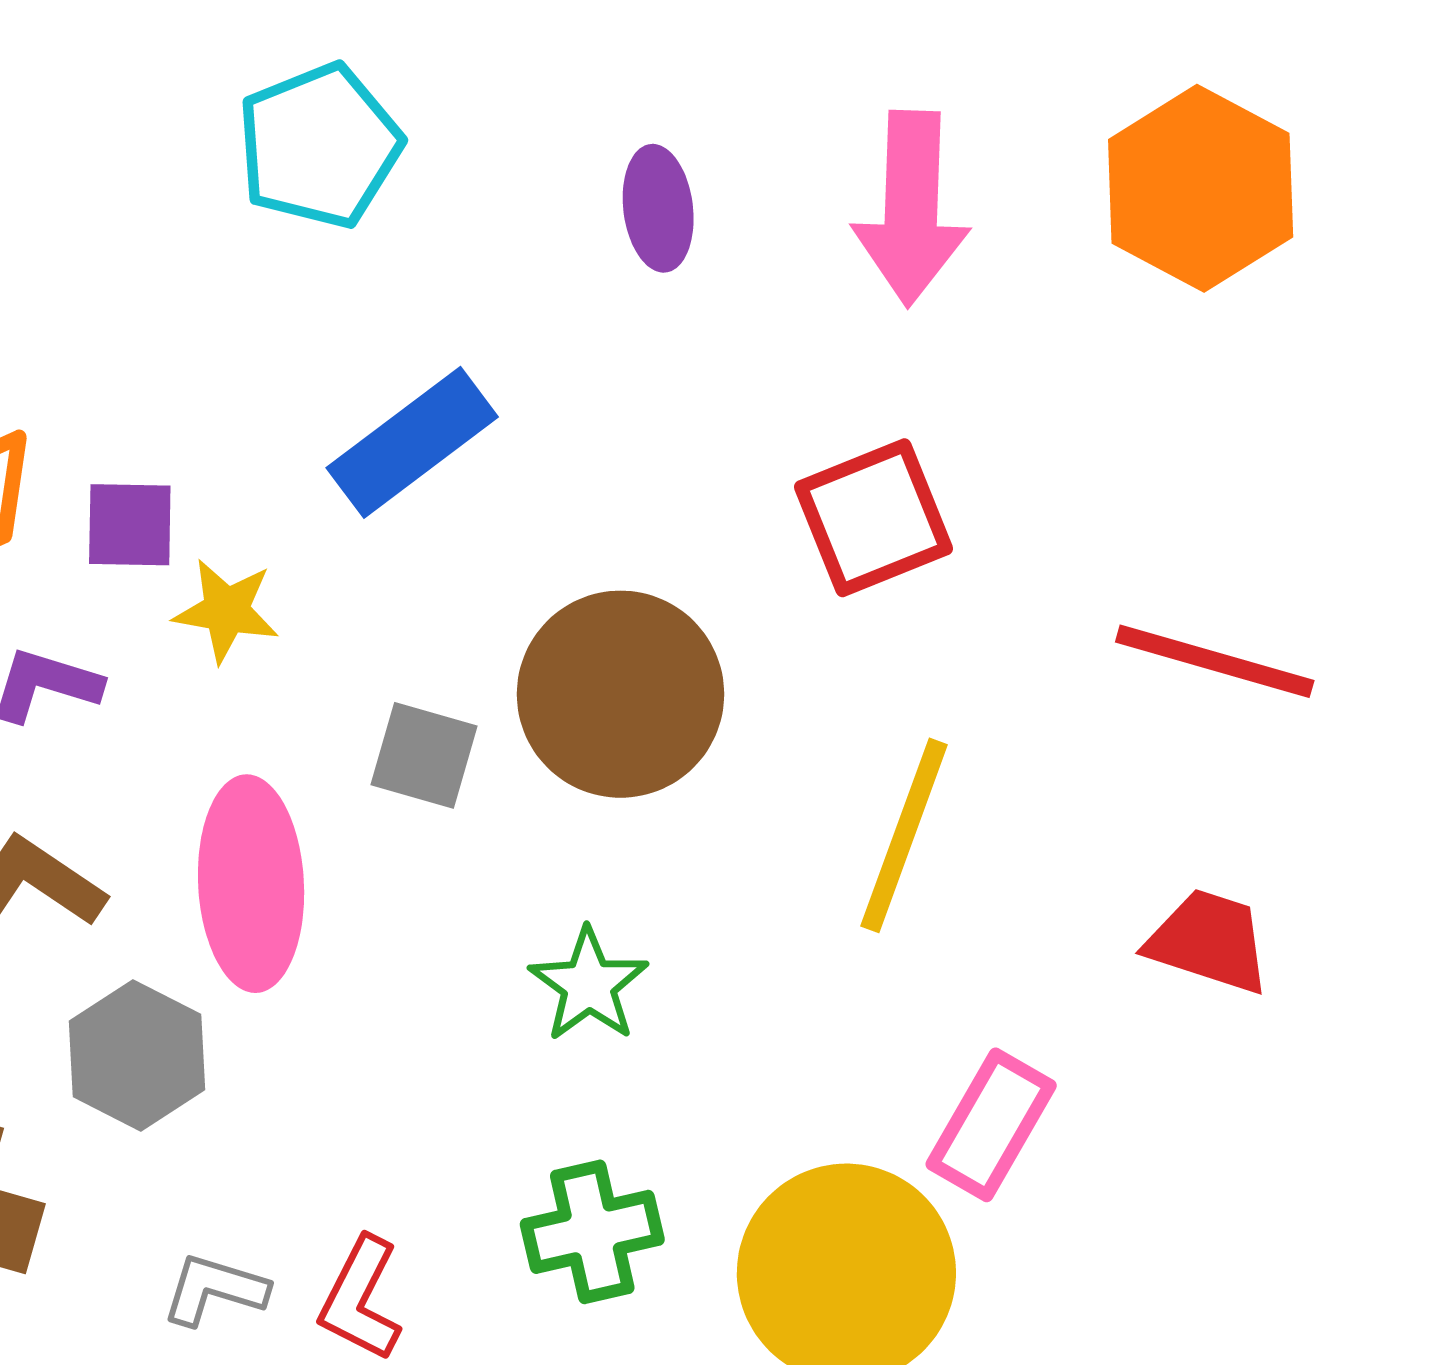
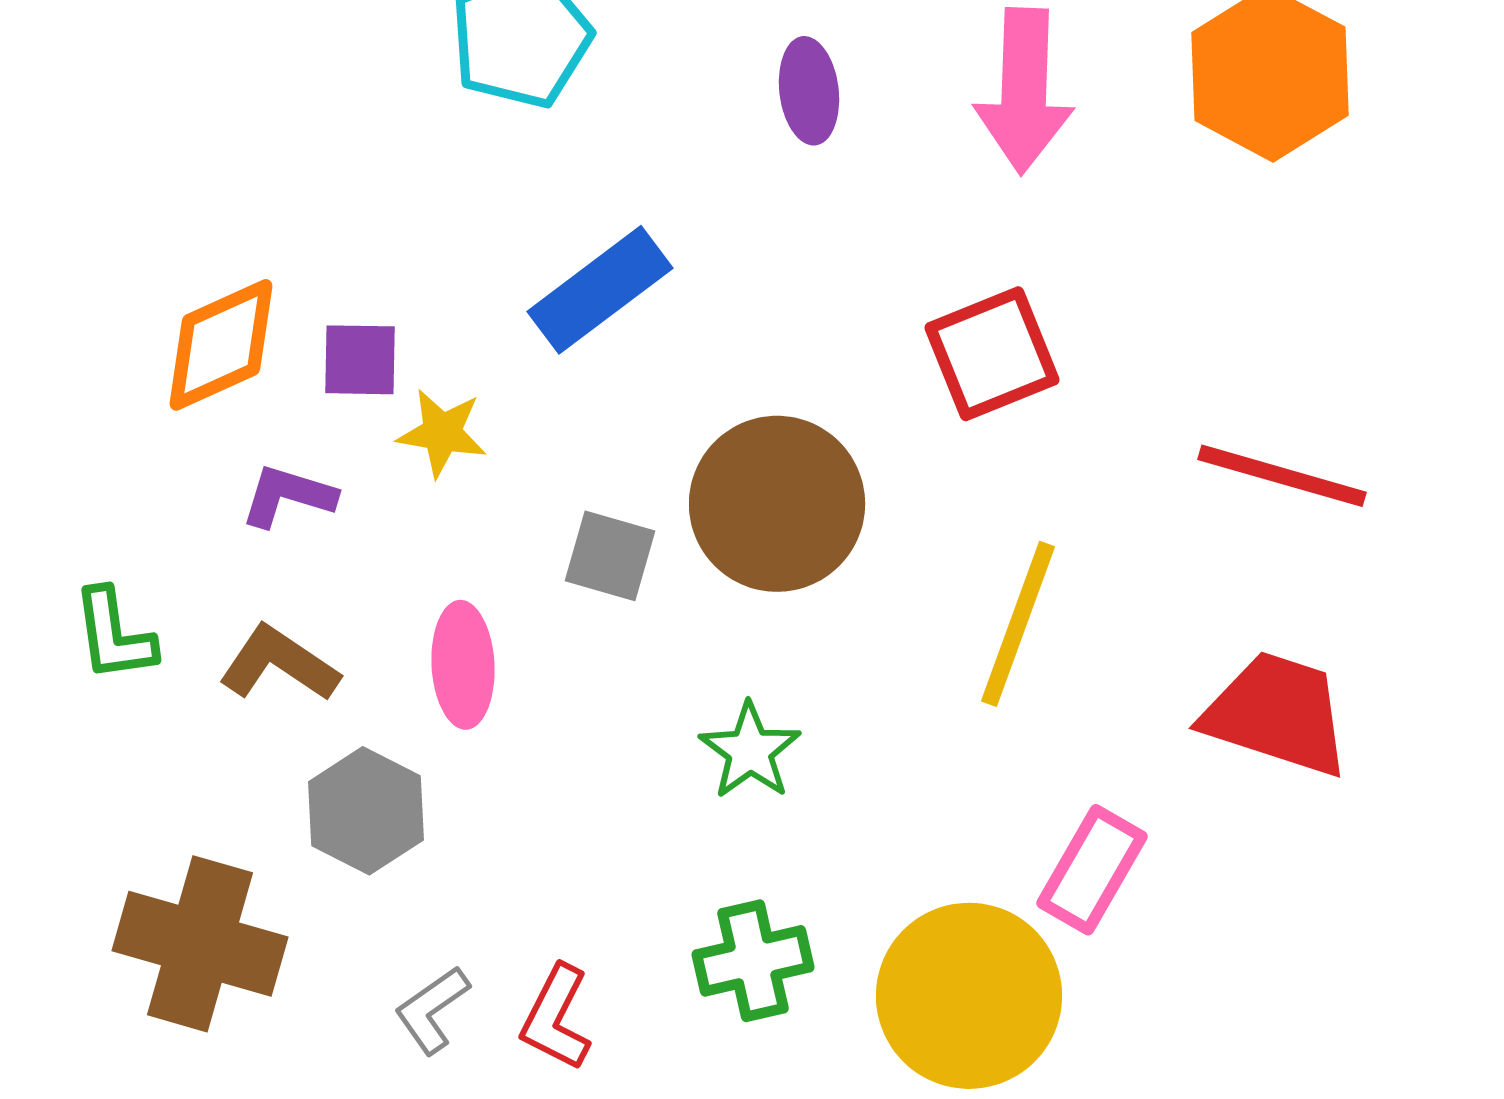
pink ellipse: (251, 884) -> (463, 665), size x0.7
red trapezoid: (1209, 941) -> (1277, 714), size x1.4
gray L-shape: (215, 1290) -> (432, 1010), turned -52

